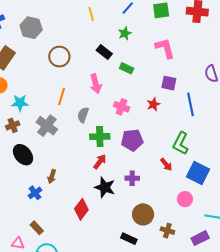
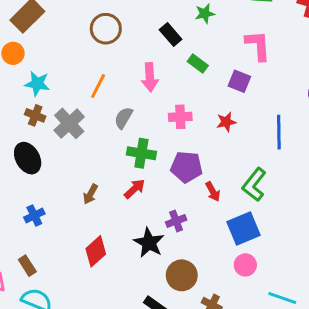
purple square: (169, 83) -> (239, 81), moved
pink cross: (122, 107) -> (180, 117), turned -35
brown cross: (13, 125) -> (35, 115), moved, turned 32
red arrow: (166, 164) -> (213, 192), moved
blue square: (198, 173) -> (244, 228), moved, turned 30
brown arrow: (52, 176) -> (90, 194), moved
purple cross: (132, 178) -> (176, 221), turned -32
black star: (105, 187) -> (149, 243), moved

